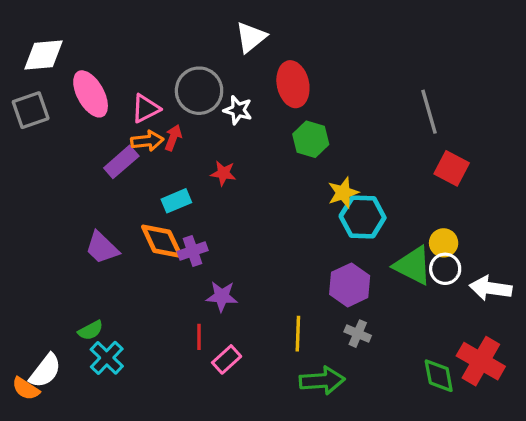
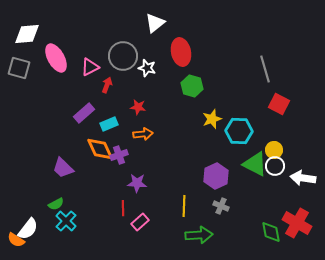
gray square: (31, 110) -> (19, 68), turned 35
orange arrow: (147, 141) -> (143, 134), moved
purple rectangle: (121, 162) -> (84, 113), moved
cyan hexagon: (363, 217) -> (239, 131), moved
purple trapezoid: (102, 248) -> (63, 168), moved

